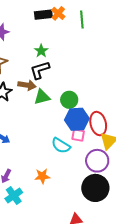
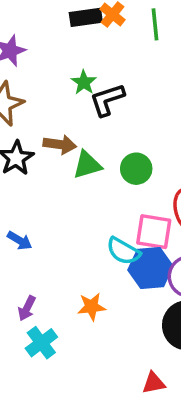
black L-shape: (40, 70) -> (107, 100), moved
blue hexagon: (77, 119) -> (150, 268), moved
pink square: (78, 135) -> (154, 232), size x1.5

